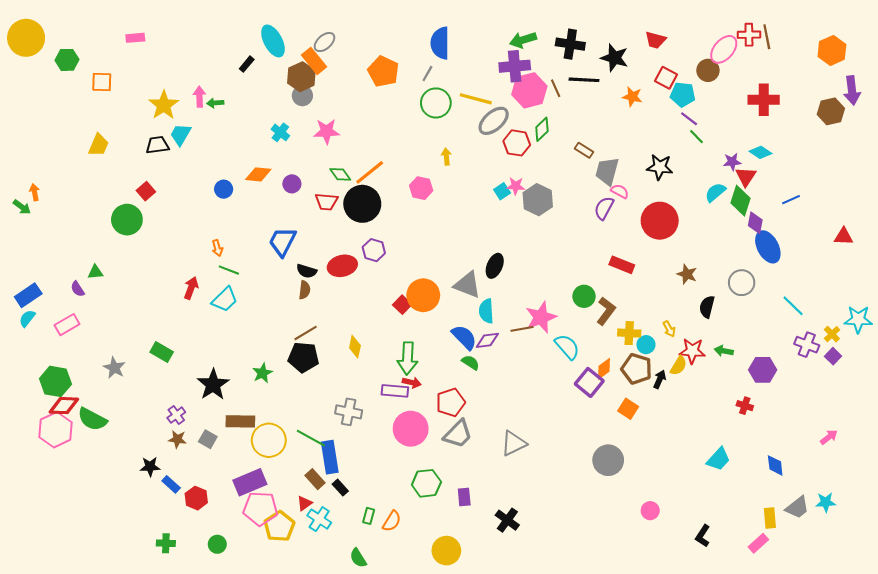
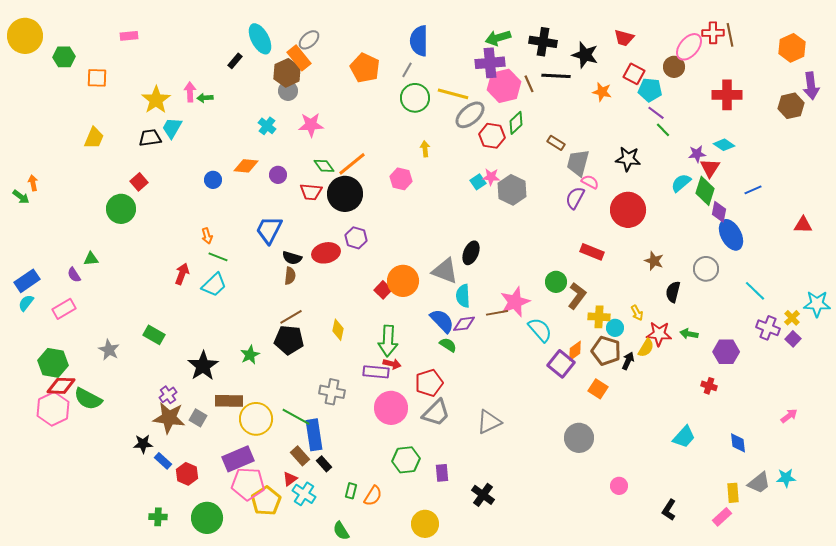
brown star: (177, 439) -> (169, 418), size x1.8
green circle: (217, 544) -> (207, 518), size x1.8

